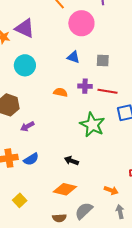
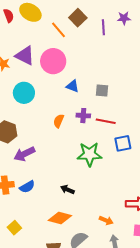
pink circle: (81, 23) -> (53, 61), moved
orange semicircle: (60, 92) -> (59, 121), turned -80
green star: (92, 125) -> (89, 154), turned -30
purple arrow: (27, 126) -> (24, 154), size x1.5

